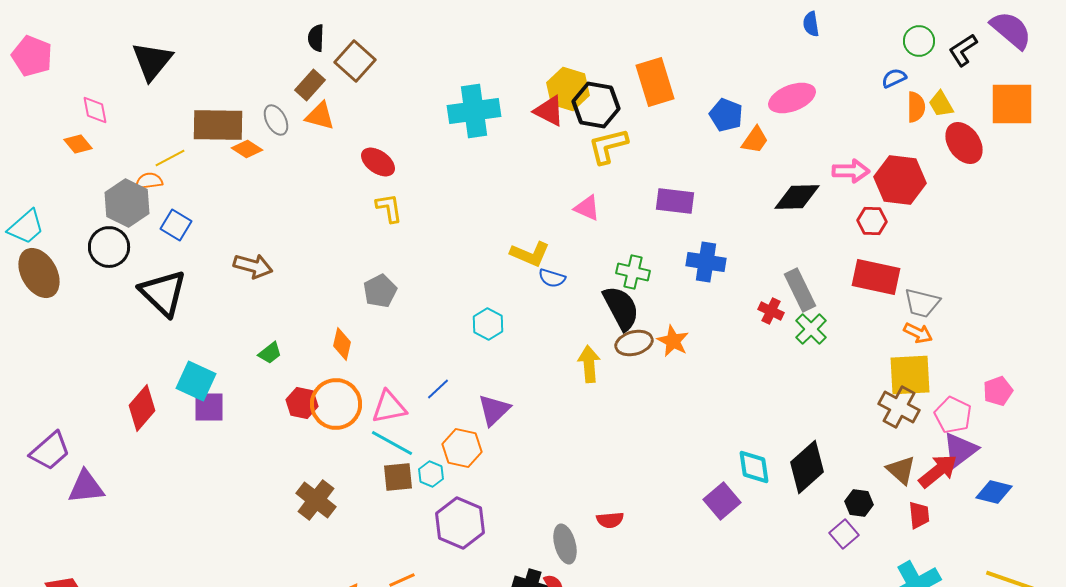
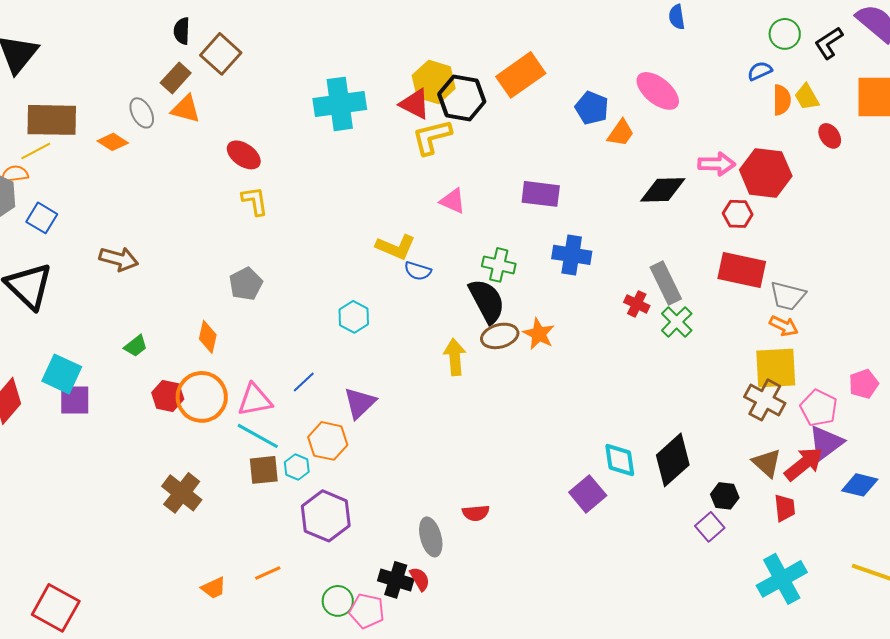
orange rectangle: (655, 82) -> (521, 75), turned 72
pink ellipse: (792, 98) -> (658, 91), turned 60
brown rectangle: (218, 125) -> (52, 120), moved
red ellipse: (964, 143) -> (830, 136), size x0.6
yellow L-shape: (608, 146) -> (432, 137), moved

